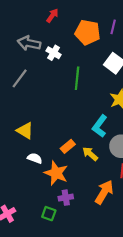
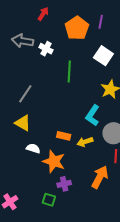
orange pentagon: (88, 32) -> (77, 28), turned 30
gray line: (20, 78) -> (25, 94), moved
orange rectangle: (68, 146) -> (64, 136), turned 56
yellow arrow: (90, 154) -> (85, 142), turned -56

